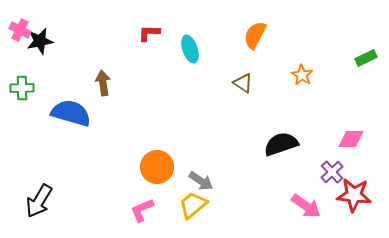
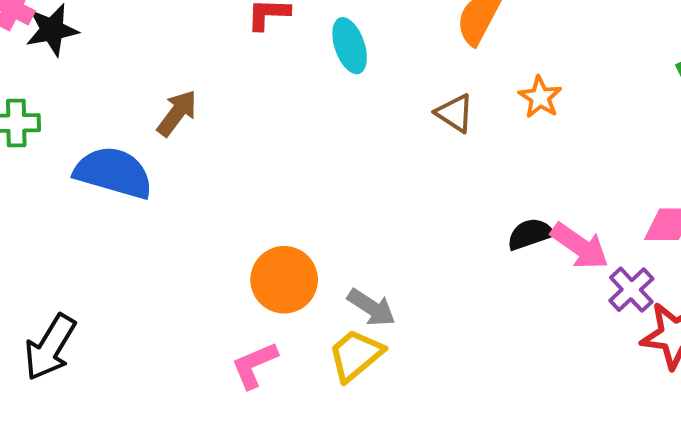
orange star: (302, 75) -> (540, 97), moved
brown arrow: (103, 83) -> (177, 113), turned 45
black semicircle: (281, 144) -> (530, 234), size x0.7
pink arrow: (306, 206) -> (580, 246), moved

